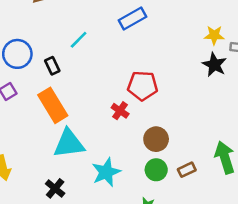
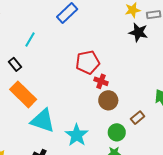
red cross: (120, 111) -> (101, 81), moved
cyan triangle: (69, 144) -> (43, 121), turned 40
green circle: (156, 170) -> (117, 132), moved

